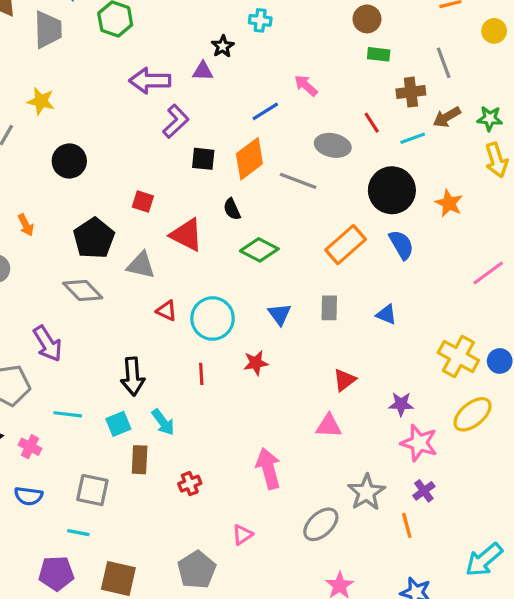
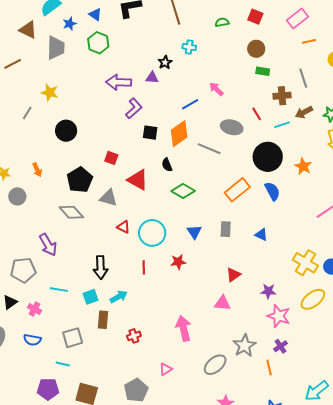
cyan arrow: (163, 422) -> (119, 297), turned -84
gray square: (92, 490) -> (73, 338), turned -30

